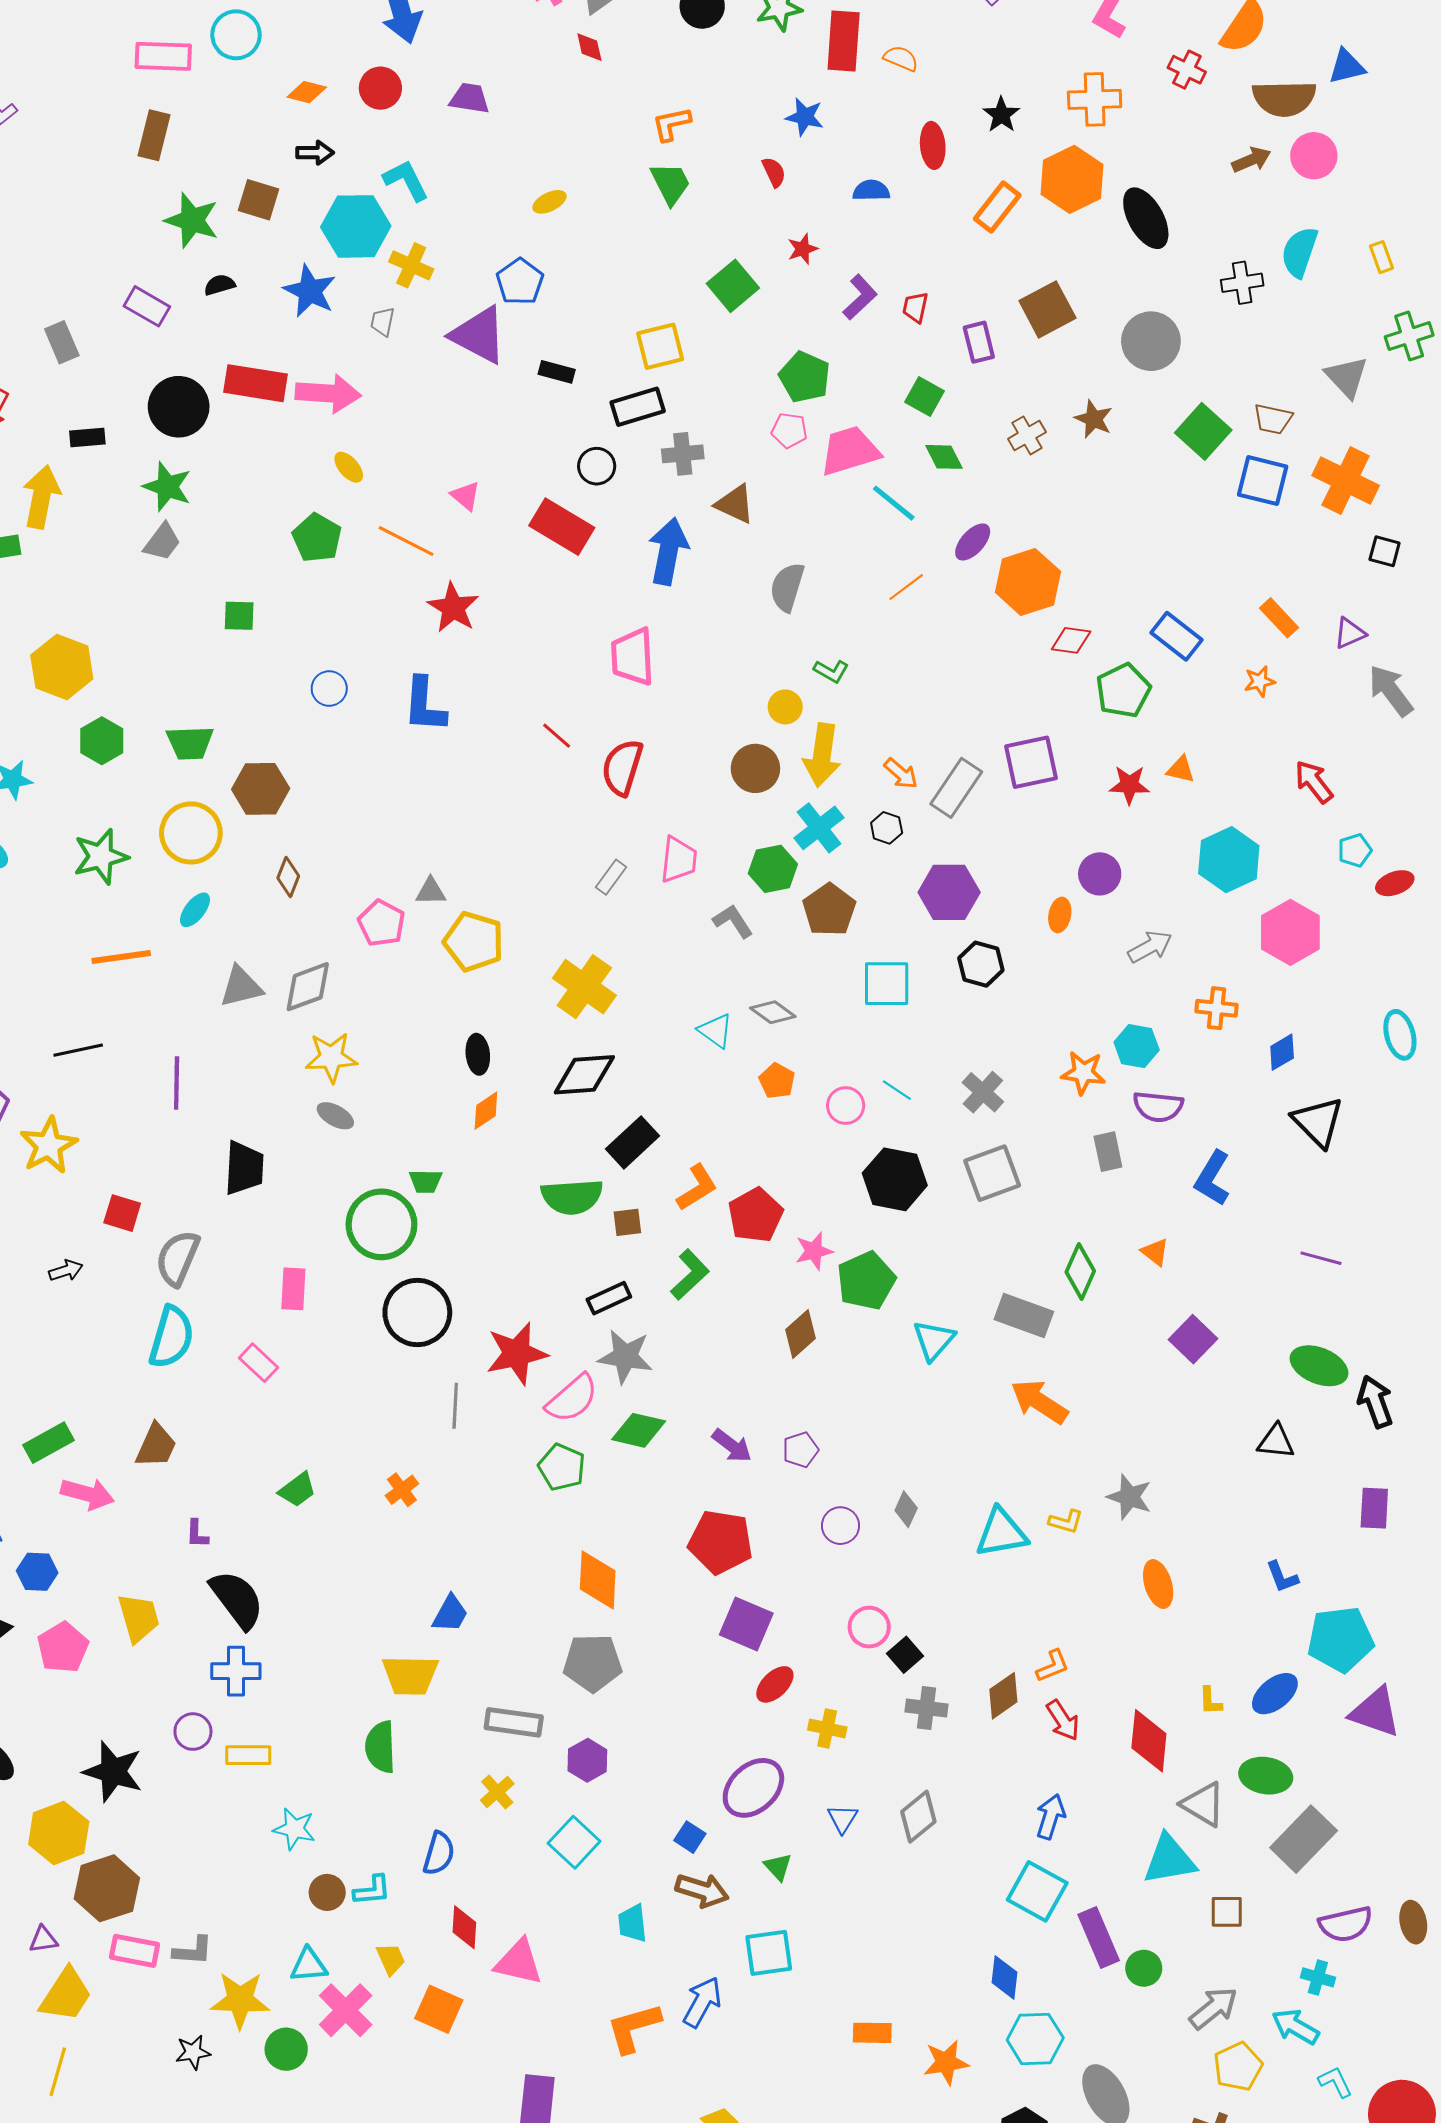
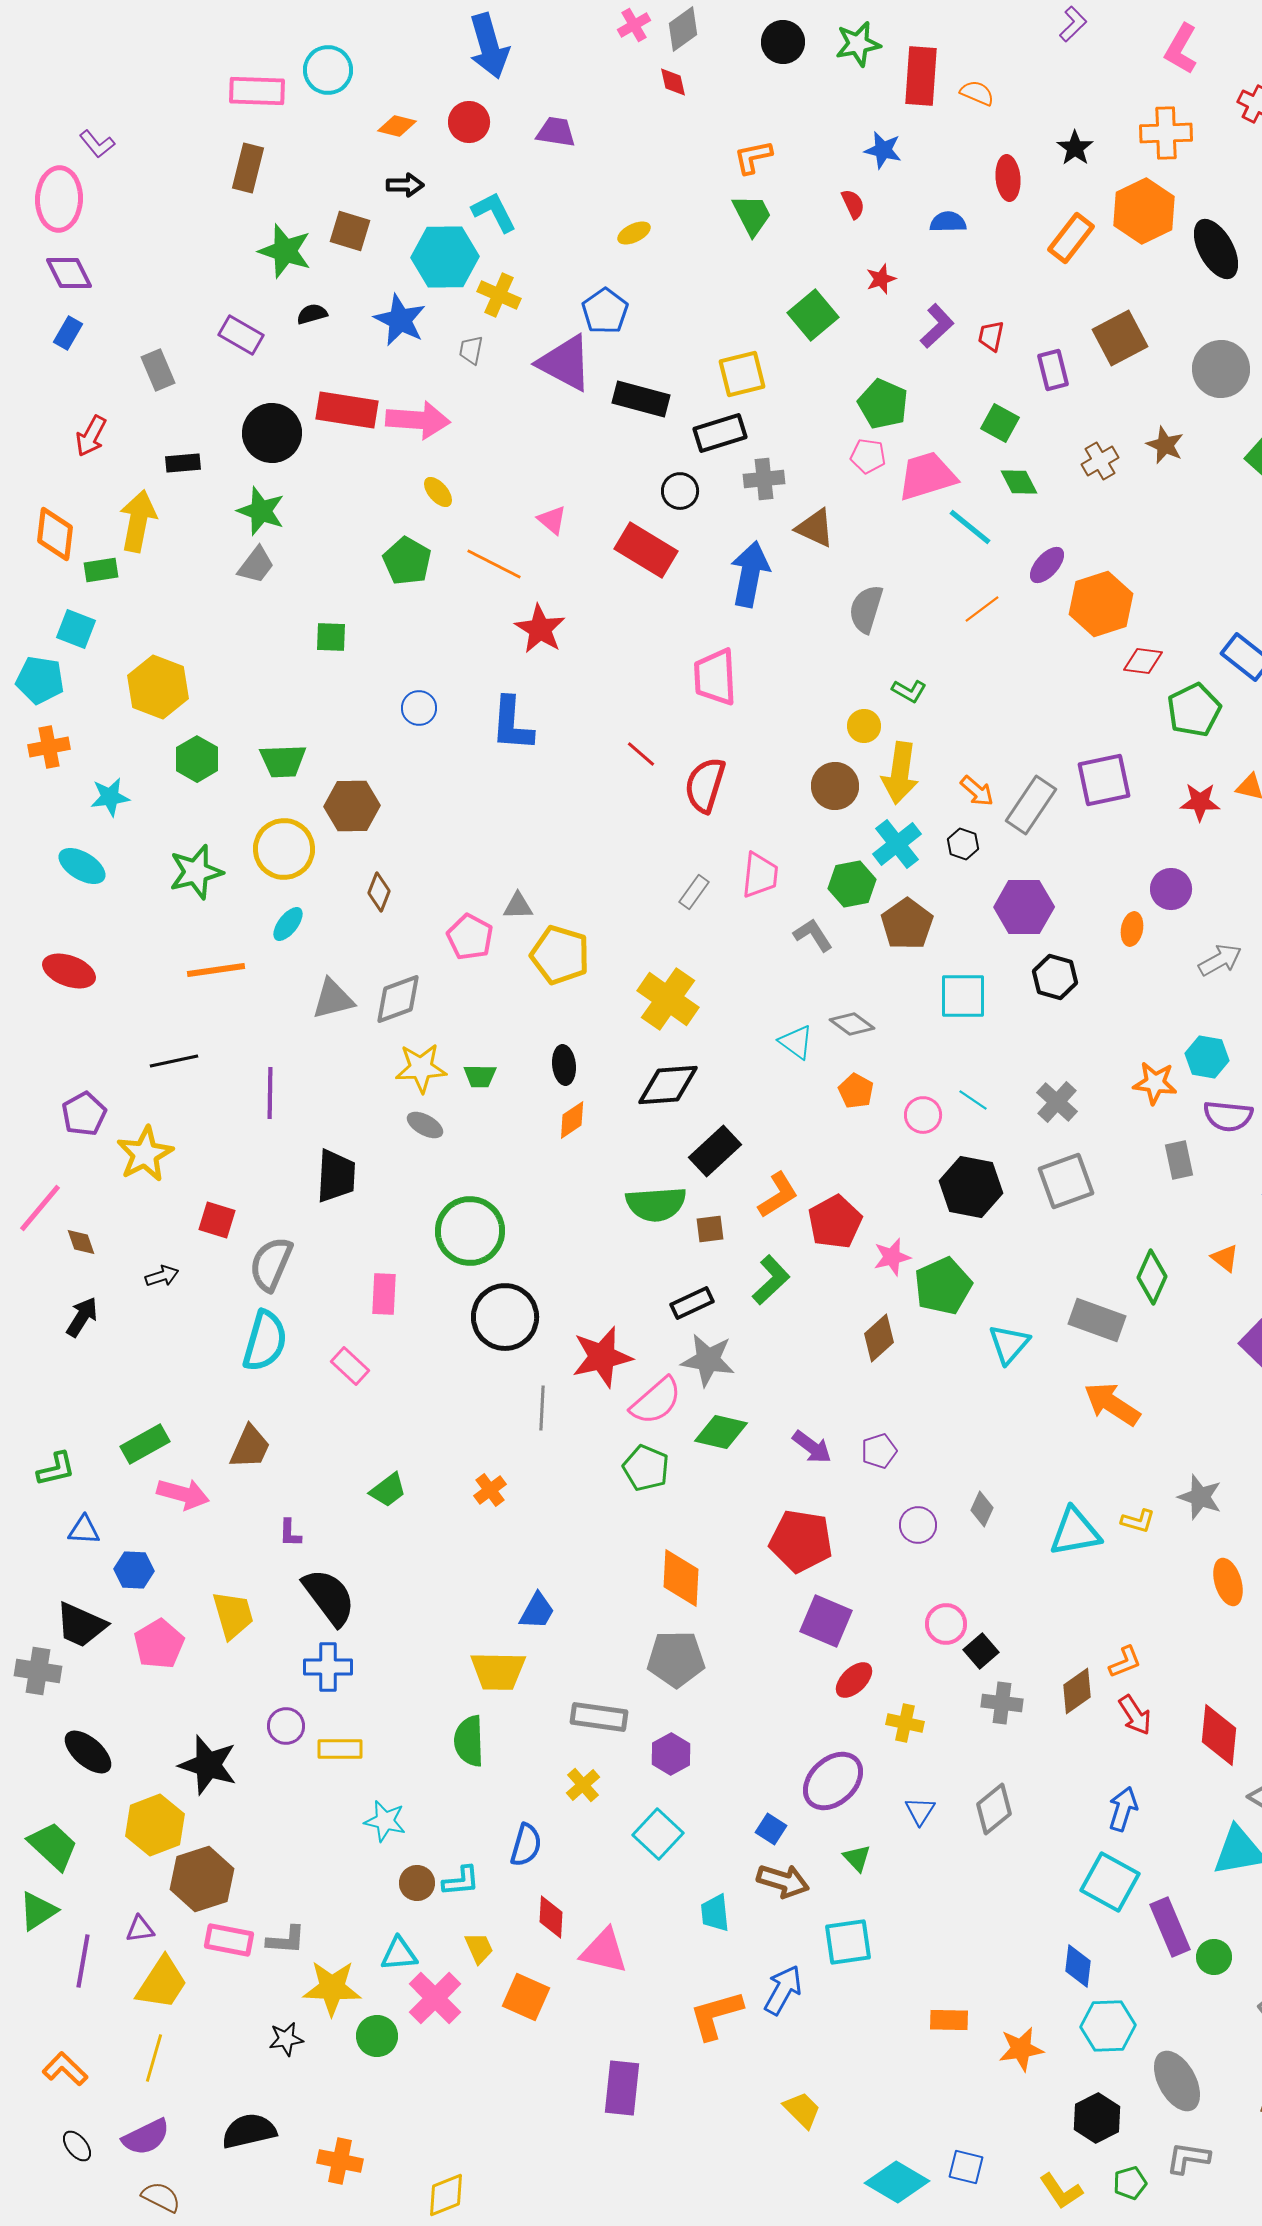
black rectangle: (557, 372) -> (641, 399), size x1.6
green trapezoid: (426, 1181) -> (480, 1076), moved

